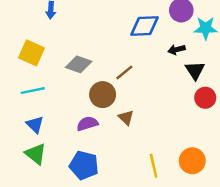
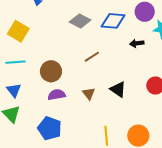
gray diamond: (79, 64) -> (80, 21), moved
black triangle: (195, 70) -> (118, 89), moved, turned -30
brown circle: (103, 95) -> (51, 71), moved

